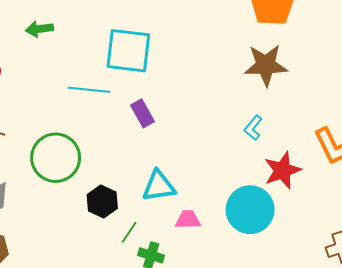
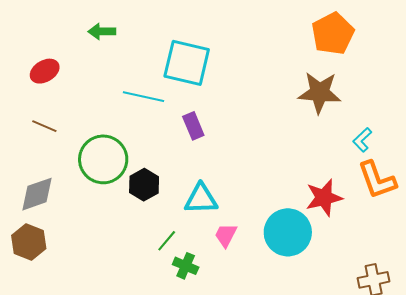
cyan L-shape: (253, 128) -> (362, 140), moved
black hexagon: (102, 202) -> (144, 185), moved
pink trapezoid: (188, 220) -> (226, 235), turned -68

